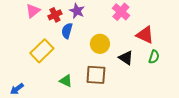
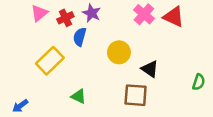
red triangle: (145, 35) -> (174, 17), moved
green semicircle: (154, 57) -> (199, 82), moved
brown square: (96, 75) -> (136, 95), moved

